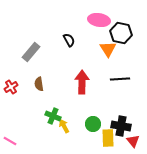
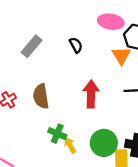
gray rectangle: (31, 52) -> (32, 46), moved
brown semicircle: (39, 84) -> (41, 96), size x1.5
green circle: (93, 124) -> (104, 143), size x1.5

